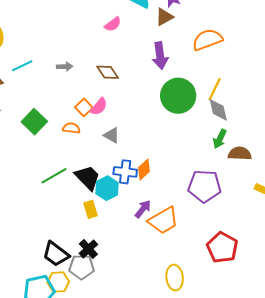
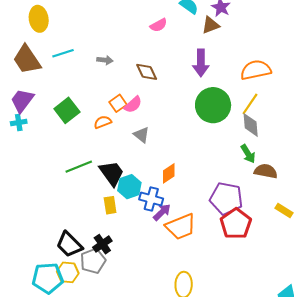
orange semicircle: (207, 40) -> (256, 70), moved
orange semicircle: (71, 128) -> (103, 122), turned -36
green arrow: (220, 139) -> (248, 154), turned -66
blue cross: (125, 172) -> (151, 199), moved
red pentagon: (222, 247) -> (236, 224), moved
gray pentagon: (82, 267) -> (93, 261), turned -30

